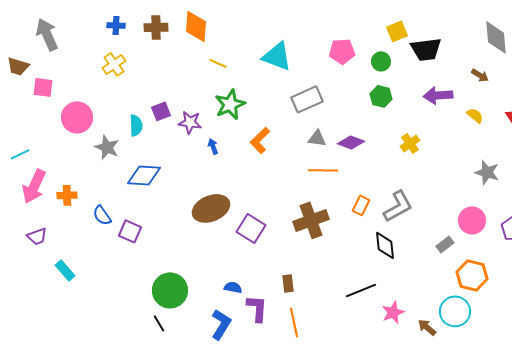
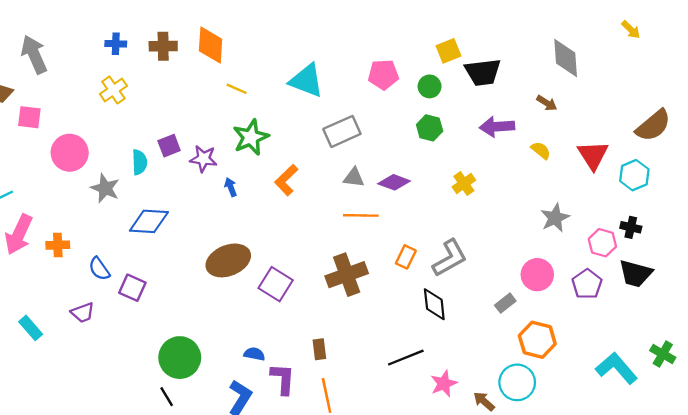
gray star: (487, 172) -> (555, 218), turned 30
purple trapezoid: (37, 236) -> (83, 313), moved
cyan rectangle: (65, 270) -> (31, 328), moved

